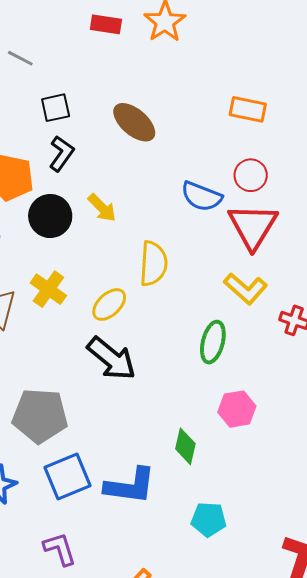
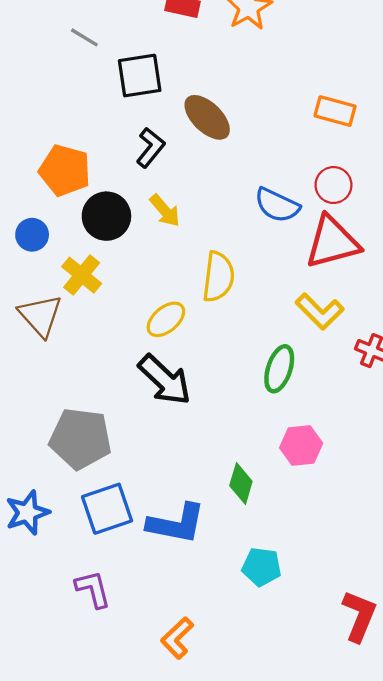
black square: (56, 108) -> (140, 76), moved, size x1.4
black L-shape: (62, 153) -> (150, 148), moved
red triangle: (253, 226) -> (332, 242), turned 40
yellow cross: (48, 289) -> (82, 275), moved

